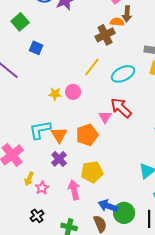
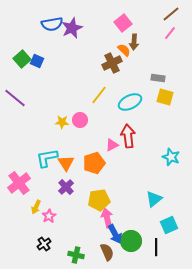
green square: (20, 22) -> (22, 59), moved
orange semicircle: (117, 22) -> (124, 50), turned 40
blue square: (36, 48) -> (37, 61), moved
red arrow: (121, 108) -> (128, 136), turned 40
pink triangle: (105, 117) -> (112, 145), turned 32
pink arrow: (74, 190) -> (107, 218), moved
blue arrow: (108, 206) -> (115, 234), turned -138

